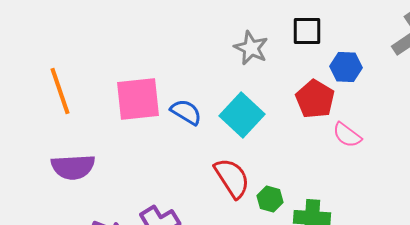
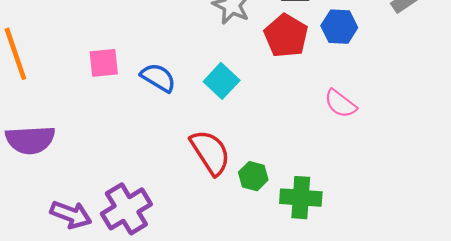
pink square: (138, 99) -> (104, 63), size x0.6
red pentagon: (315, 99) -> (286, 36), moved
cyan square: (242, 115) -> (222, 81), size x0.7

